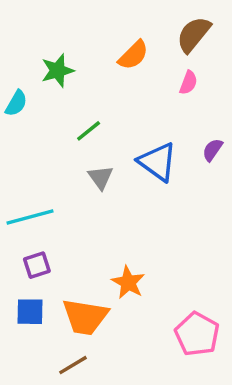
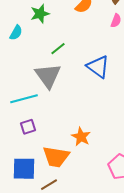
gray triangle: (101, 177) -> (48, 76), moved, size x1.8
blue square: (30, 312) -> (24, 169), moved, size x1.4

